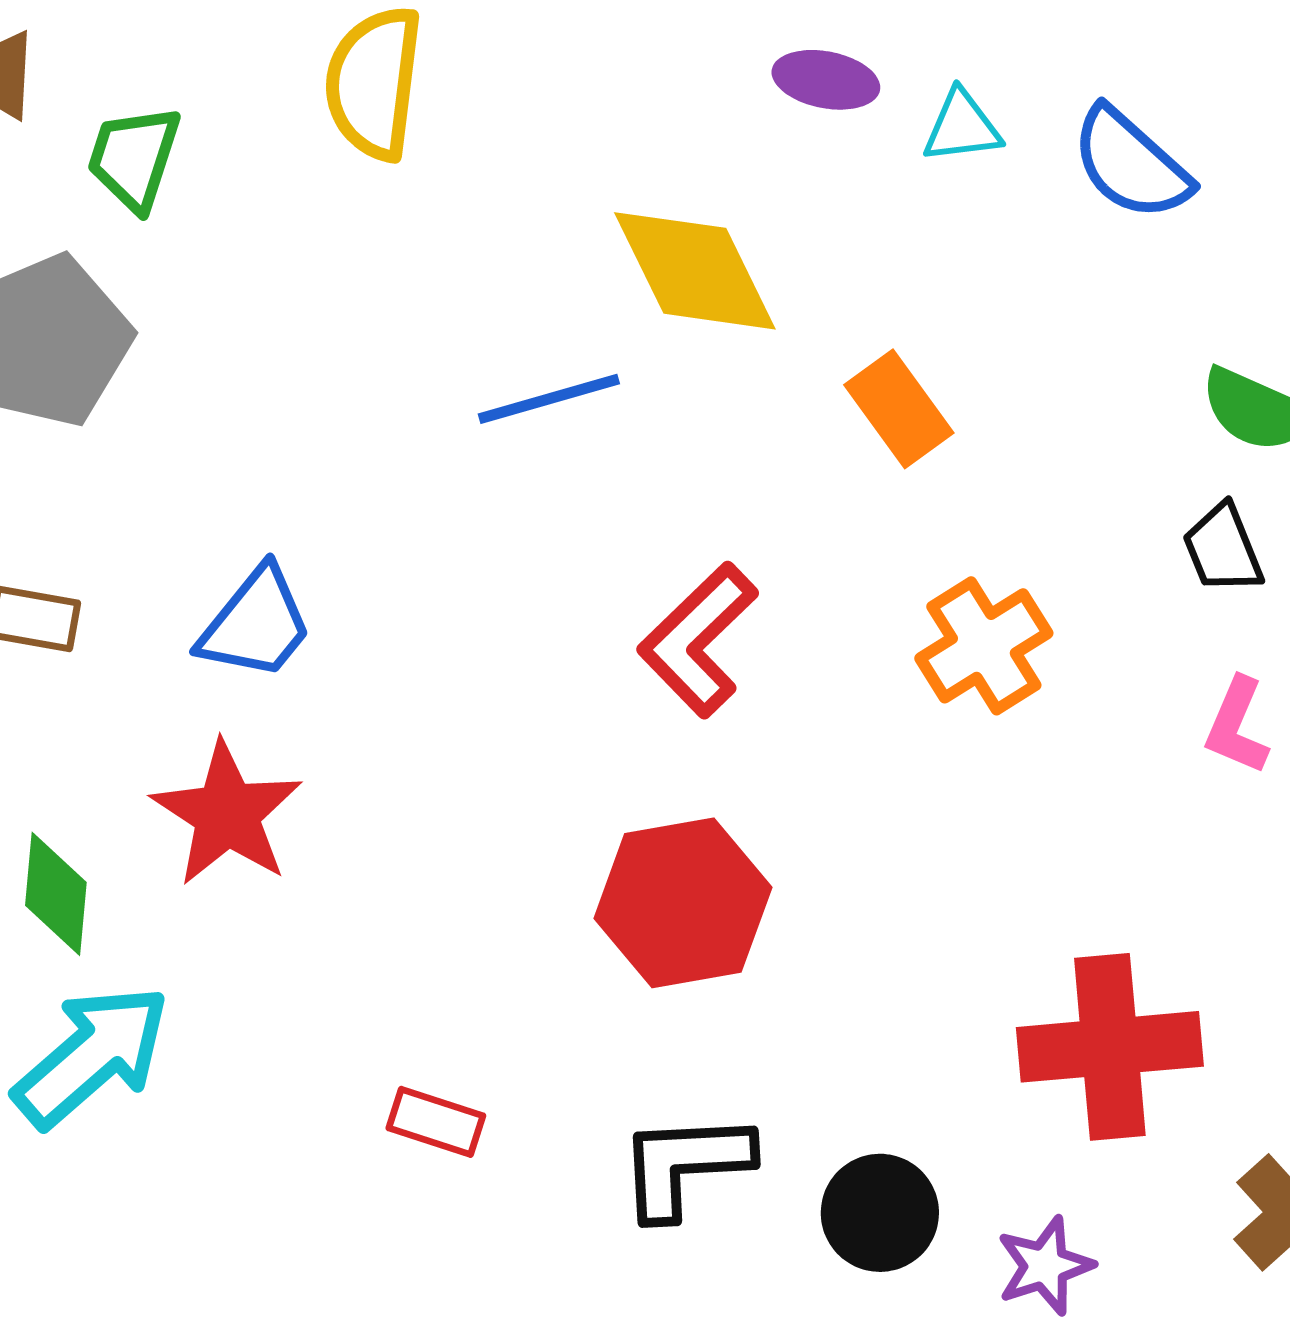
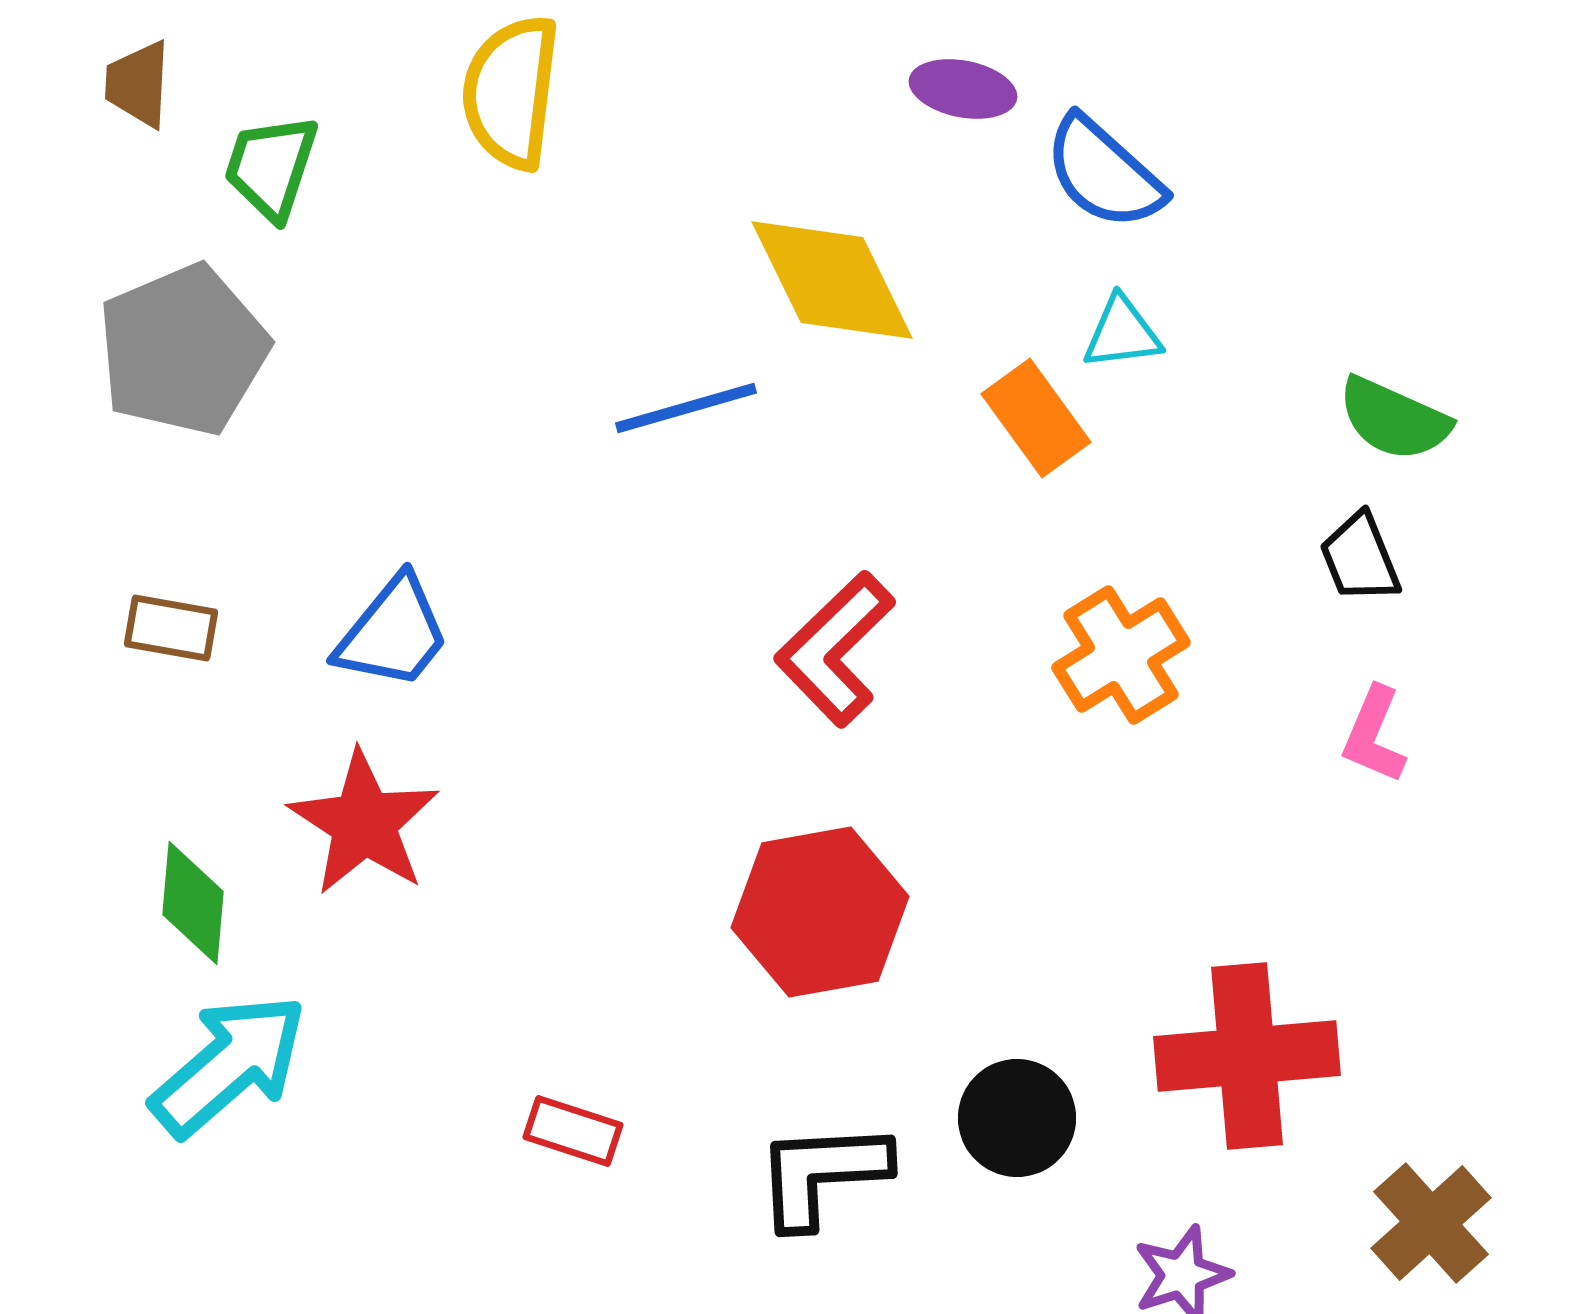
cyan triangle: (962, 127) -> (1122, 333), moved
blue semicircle: (1131, 164) -> (1104, 173), moved
black circle: (880, 1213) -> (1017, 1118), moved

